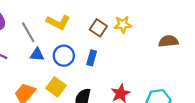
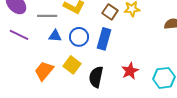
gray line: (28, 32) -> (47, 16), turned -60
blue rectangle: (92, 58) -> (104, 39), size x1.5

